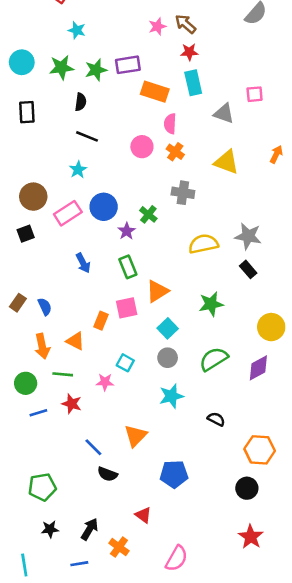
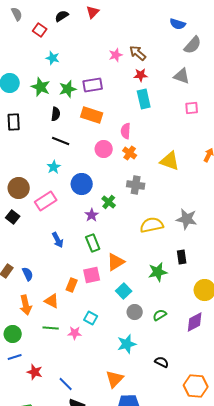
green star: (61, 67) -> (41, 87), turned 30
orange rectangle: (155, 92) -> (92, 115), moved
gray triangle: (224, 113) -> (182, 76), moved
blue circle: (104, 207) -> (82, 184), moved
black square: (26, 234) -> (13, 217), turned -32
black rectangle: (248, 269) -> (182, 257), moved, turned 32
gray circle: (168, 358) -> (135, 312), moved
green semicircle: (214, 359) -> (160, 315), size x0.6
green line: (63, 374) -> (51, 328), moved
red star: (72, 404) -> (35, 372), moved
blue line: (38, 413) -> (15, 357), moved
orange triangle: (136, 436) -> (115, 379), moved

